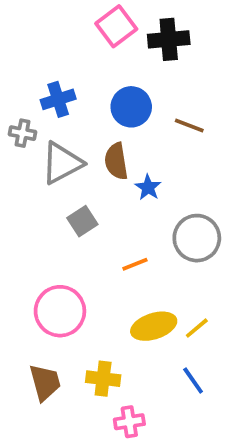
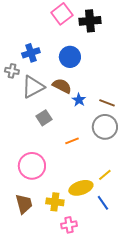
brown line: (189, 126) -> (107, 103), moved
brown semicircle: (116, 161) -> (62, 86), turned 126
yellow ellipse: (154, 326) -> (81, 188), moved

